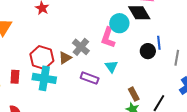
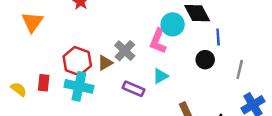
blue line: (159, 43) -> (218, 37), moved
cyan triangle: (111, 66) -> (160, 76), turned 32

